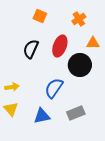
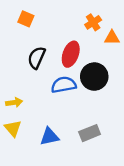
orange square: (40, 16) -> (26, 19), moved
orange triangle: (93, 43) -> (112, 38), moved
blue semicircle: (54, 88) -> (64, 85), moved, turned 45

